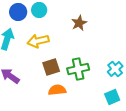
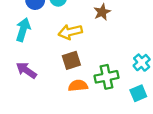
yellow arrow: (38, 41) -> (70, 32), moved
green cross: (78, 69) -> (106, 77), moved

